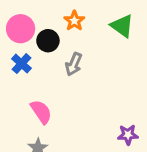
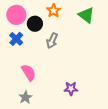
purple star: (128, 135) -> (71, 89), moved

